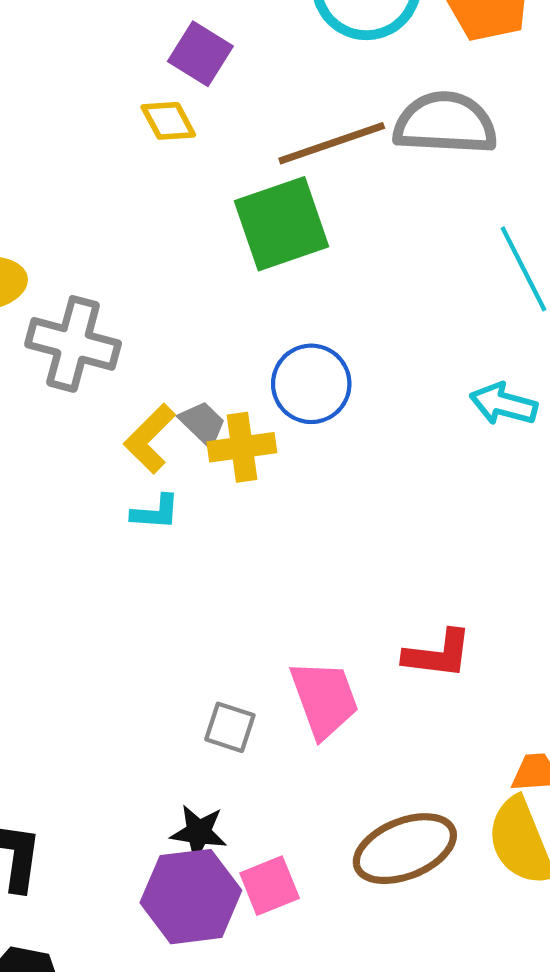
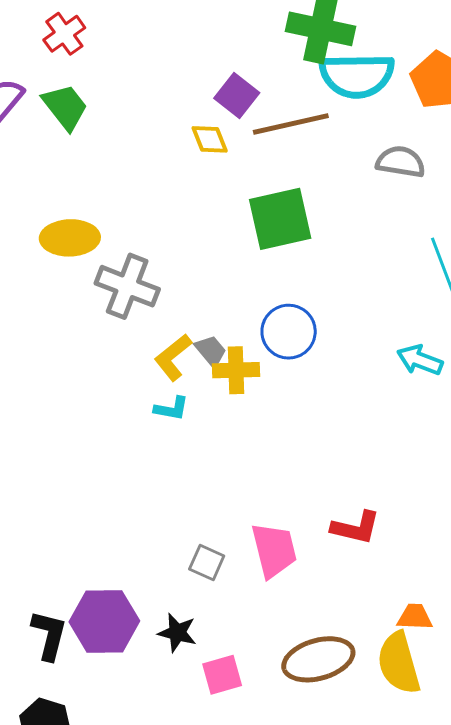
gray semicircle: (445, 123) -> (401, 162), size x0.7
brown line: (332, 143) -> (291, 124), moved
purple hexagon: (191, 897) -> (104, 621), moved

